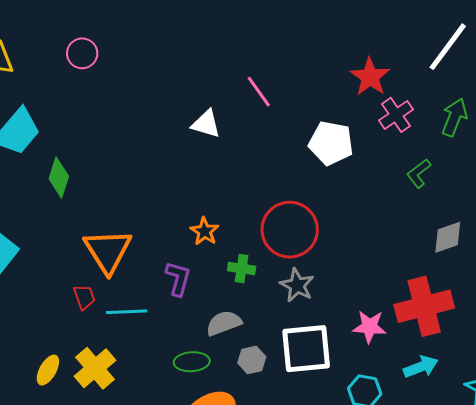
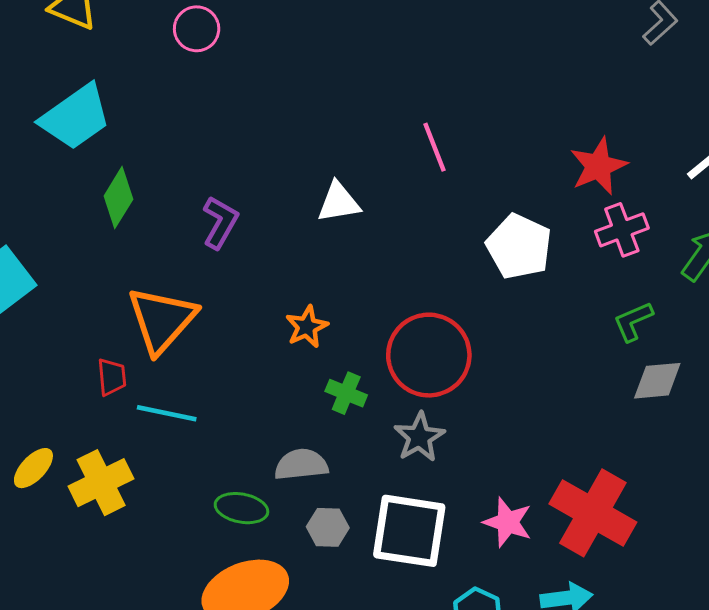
white triangle: (206, 124) -> (339, 202), moved, turned -40
gray diamond: (448, 237) -> (657, 381), moved
purple L-shape: (178, 279) -> (220, 222), moved
red cross: (424, 306) -> (593, 513), turned 30

